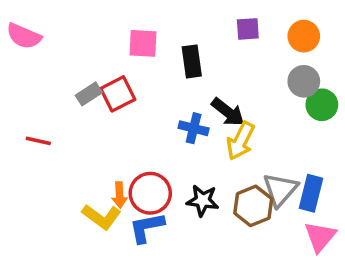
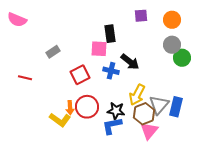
pink square: (143, 43) -> (99, 49), moved
red square: (118, 94) -> (80, 75), moved
yellow arrow: (241, 141) -> (137, 95), moved
blue L-shape: (147, 228) -> (112, 126), moved
pink triangle: (320, 237) -> (149, 131), moved

